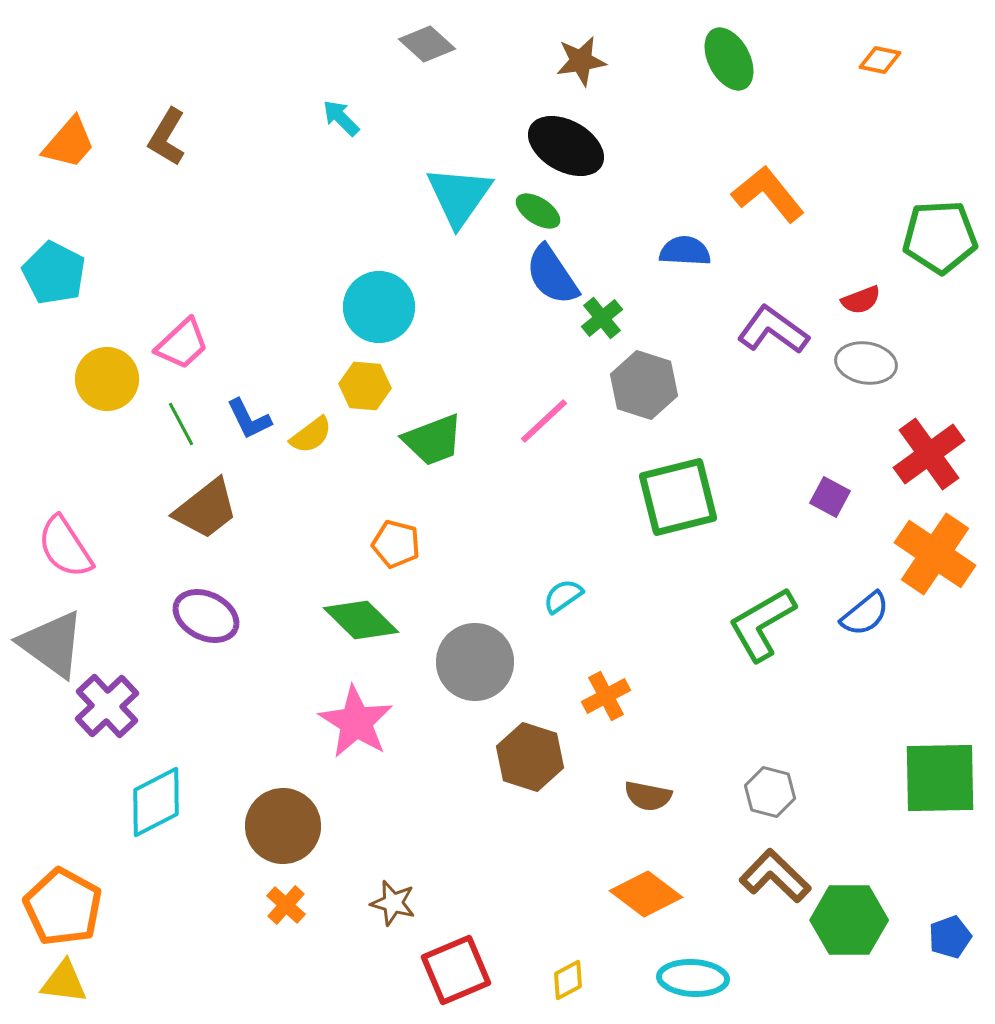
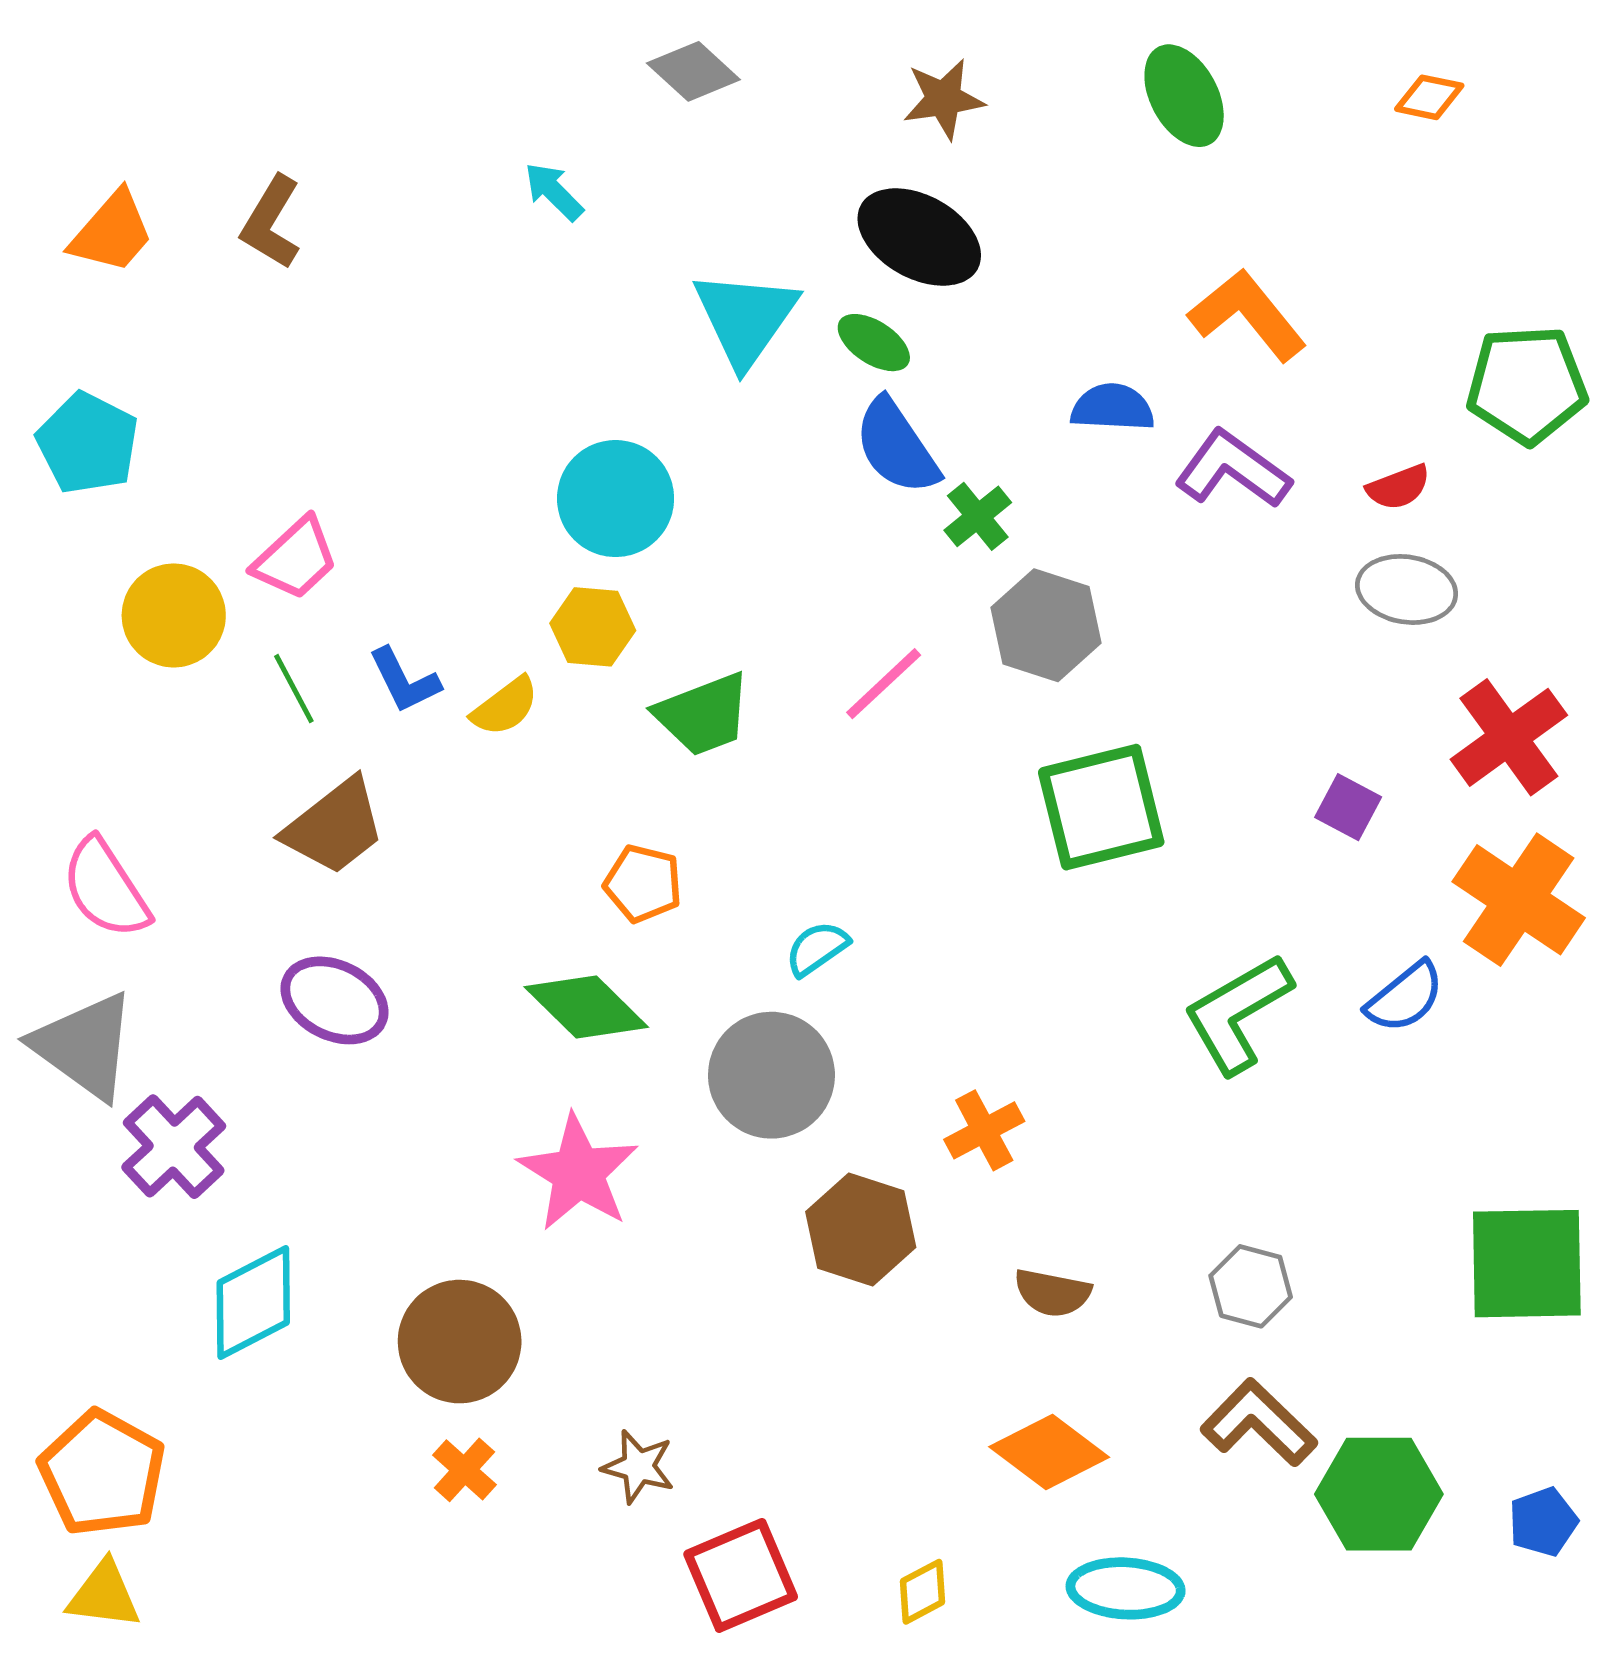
purple L-shape: (773, 330) -> (1233, 469), moved
cyan semicircle: (563, 596) -> (817, 948), moved

